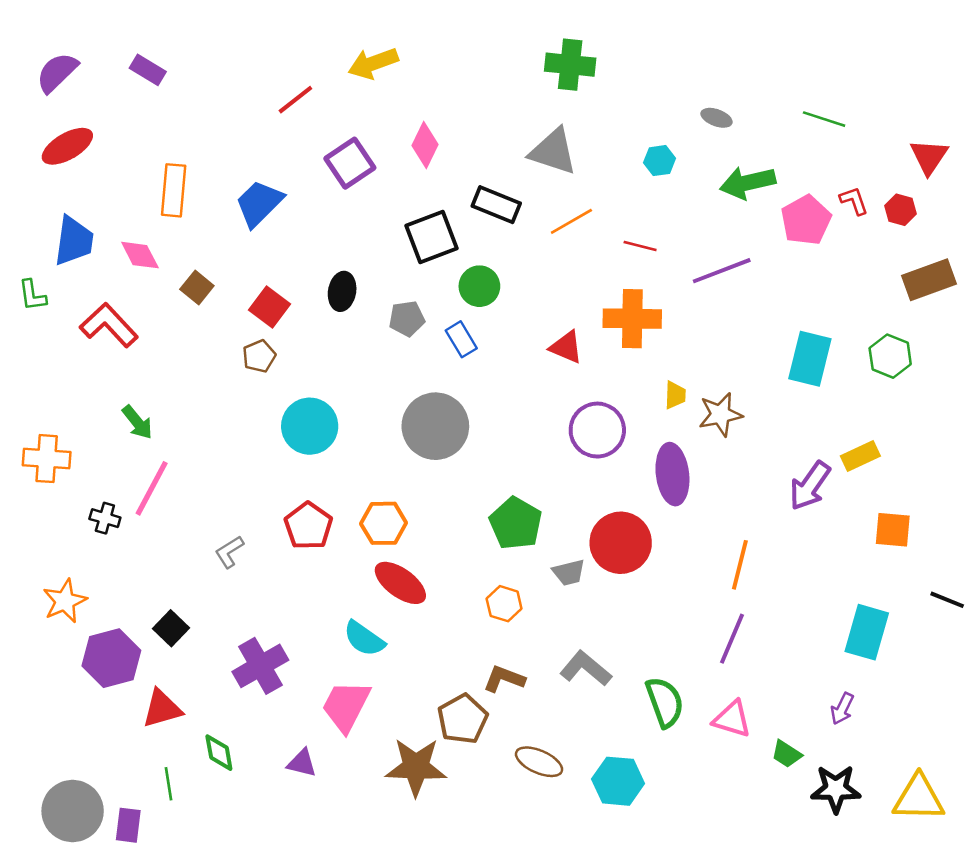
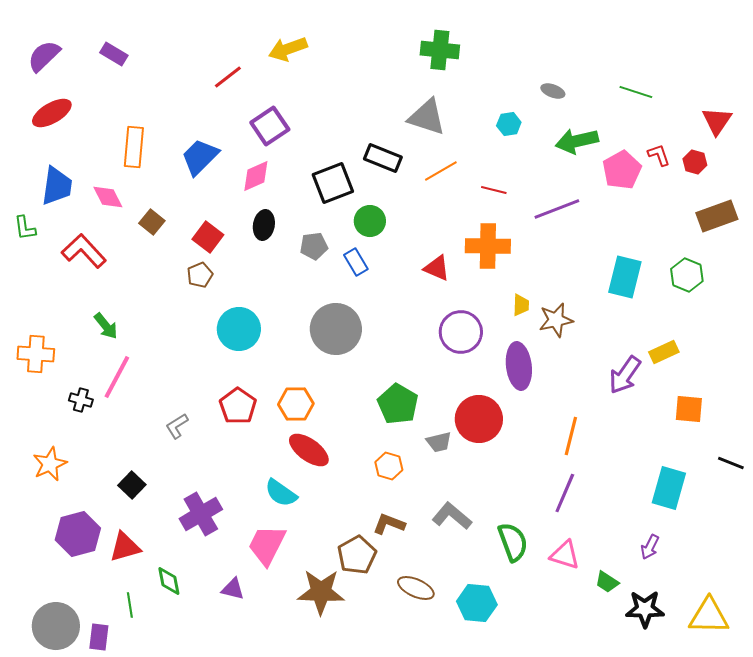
pink diamond: (425, 145) -> (256, 176), moved, turned 40
purple hexagon: (111, 658) -> (78, 534), moved

